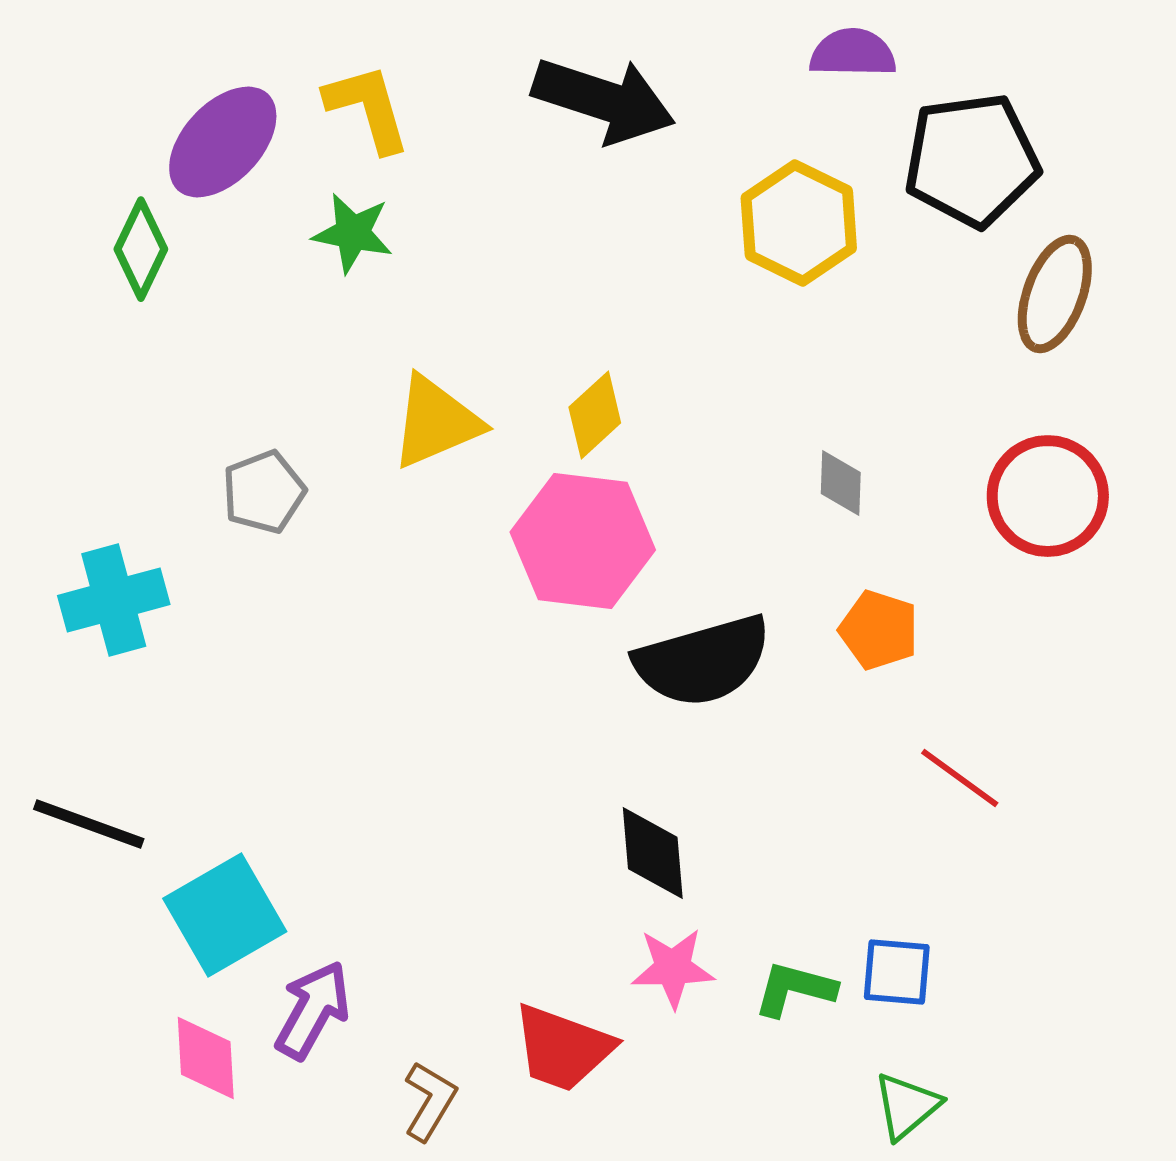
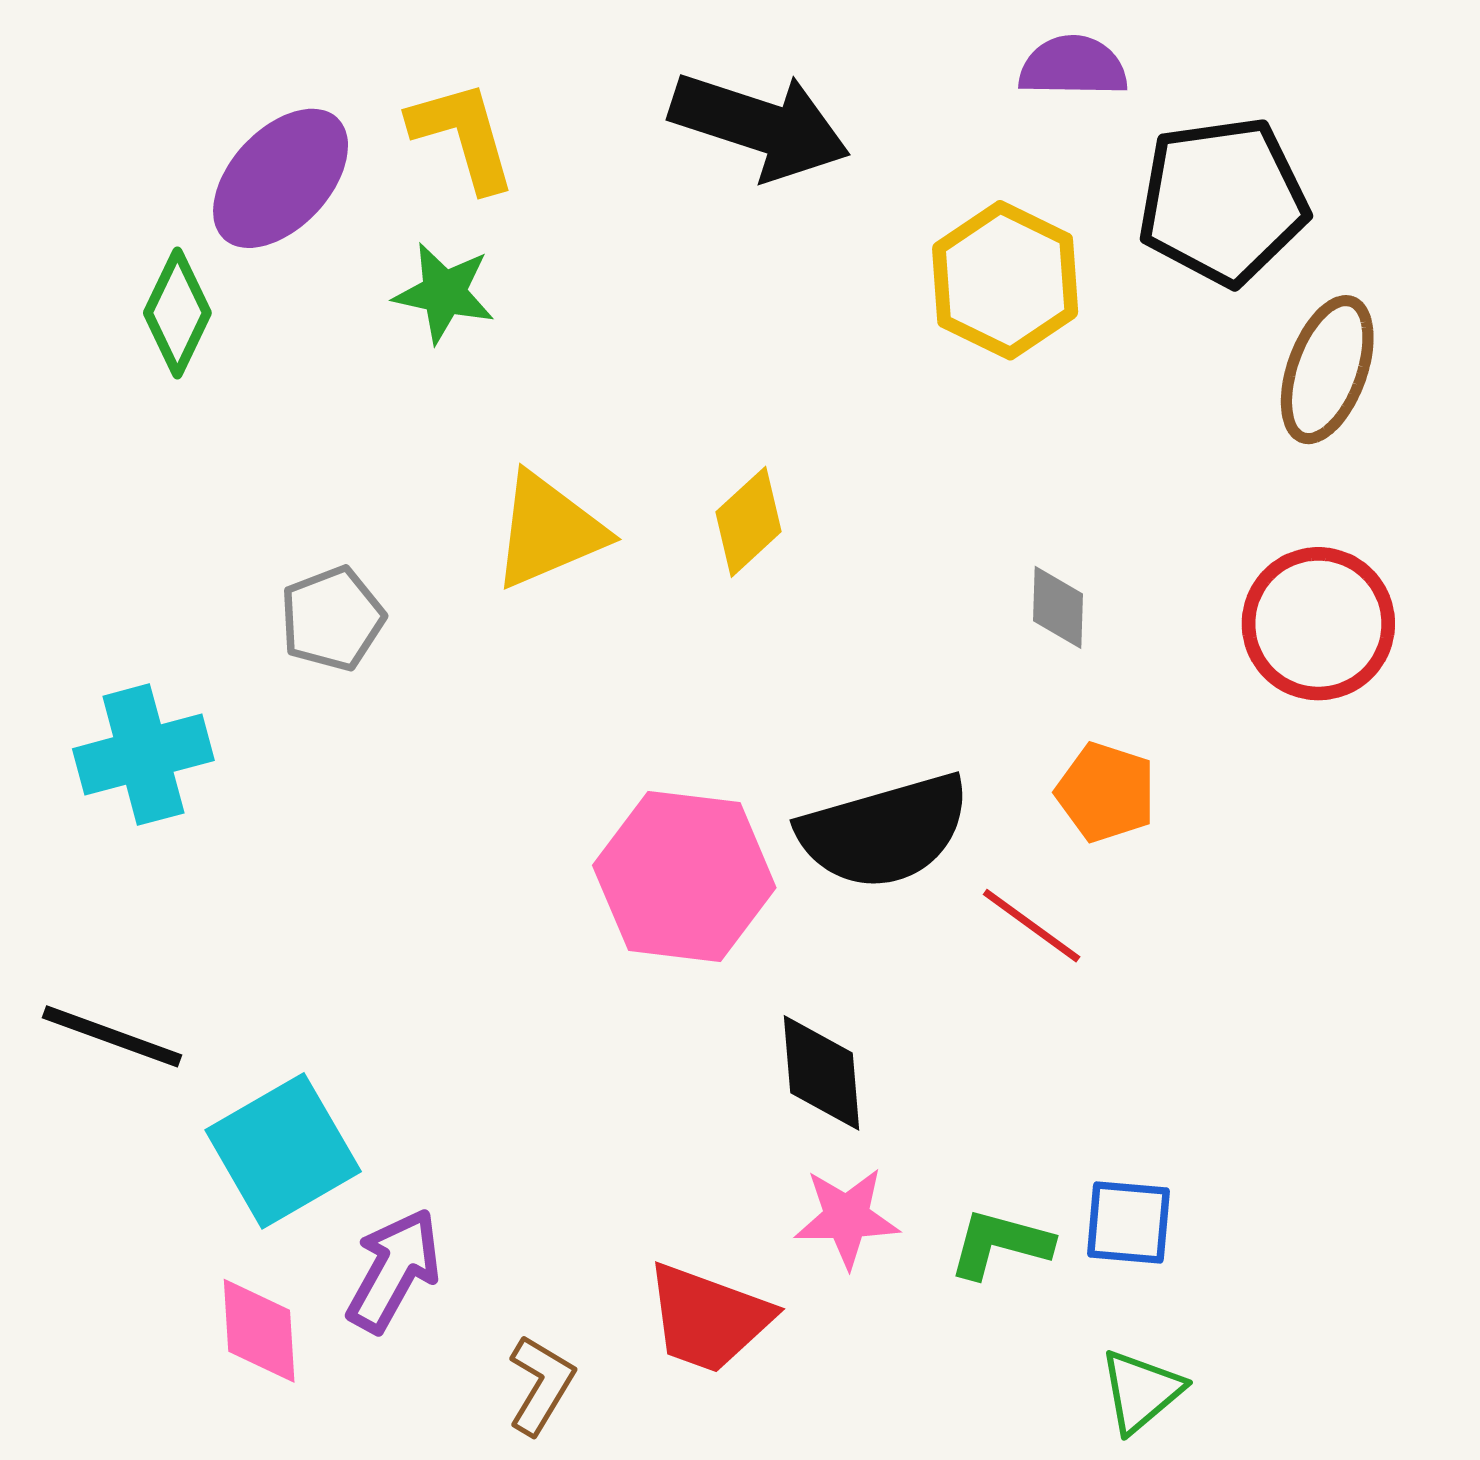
pink hexagon: (583, 541) -> (684, 877), moved
red line: (960, 778) -> (1032, 926), moved

